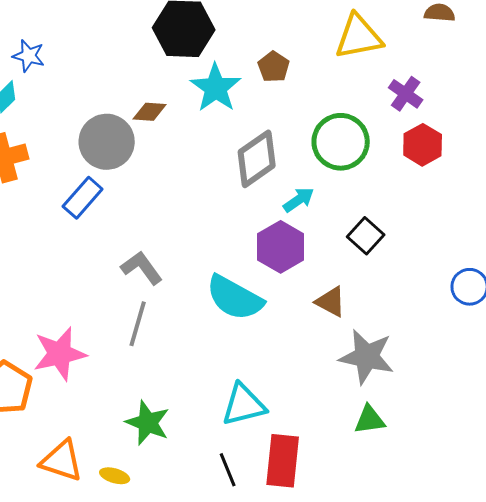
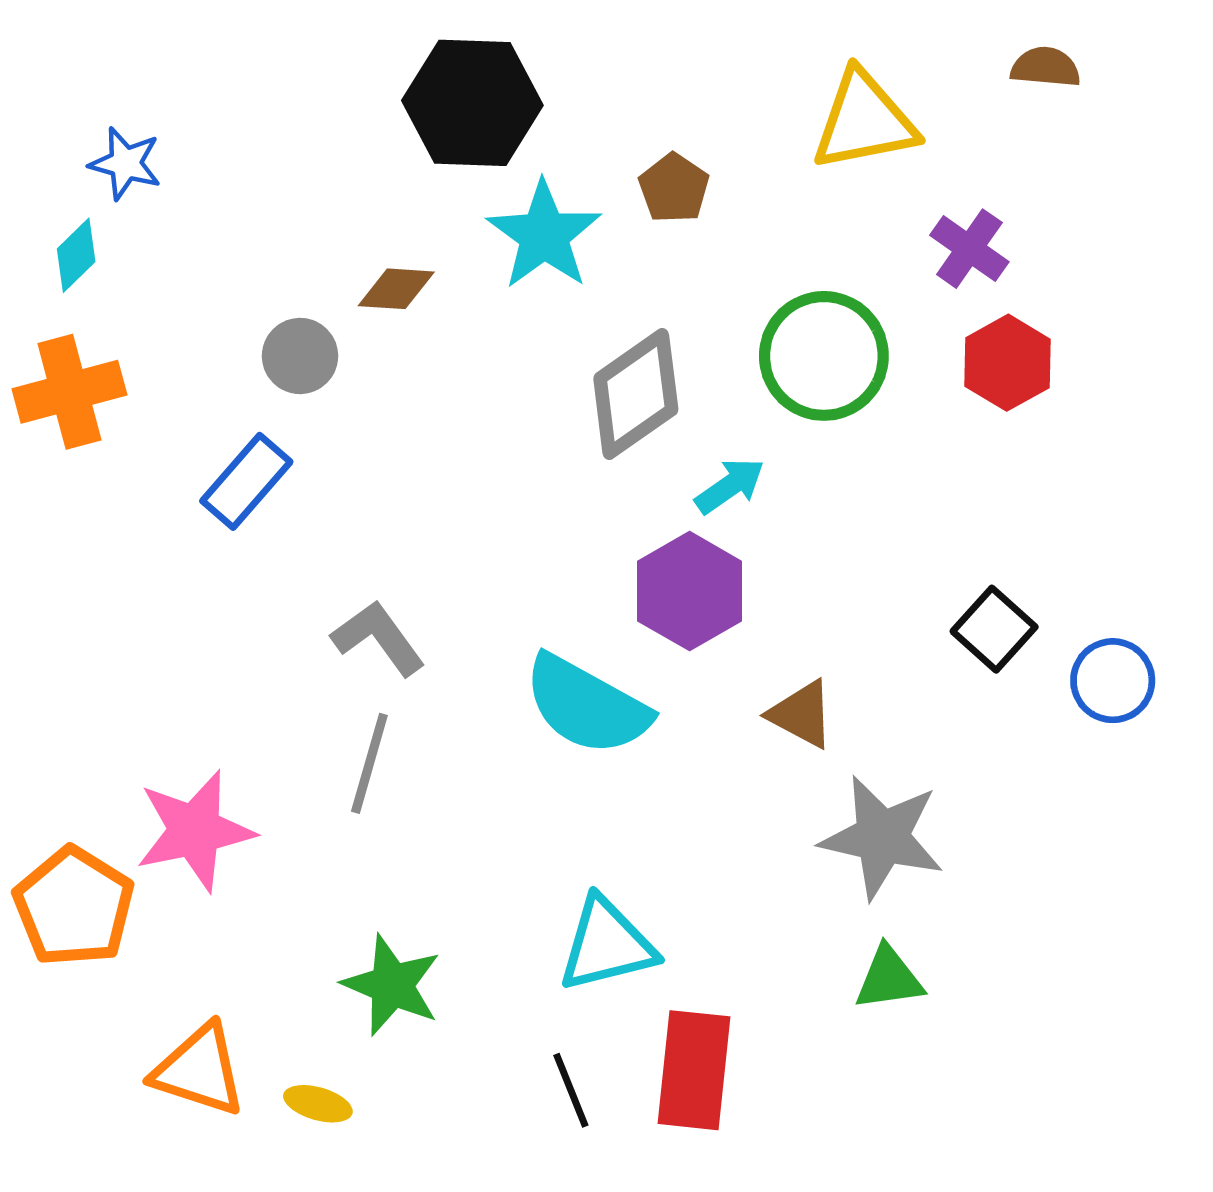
gray circle: (107, 142) -> (300, 356), size x0.6
black square: (366, 236) -> (994, 629), moved

